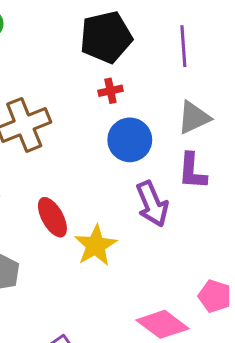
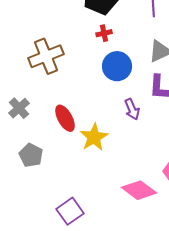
purple arrow: (152, 204) -> (132, 109), size x0.7

